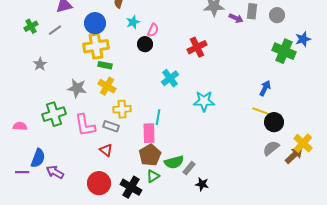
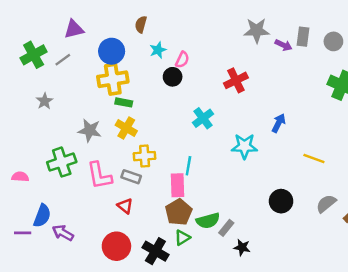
green cross: (31, 26) -> (34, 55), size x1.5
blue arrow: (265, 88) -> (279, 123), moved
black circle: (274, 122) -> (281, 201), moved

